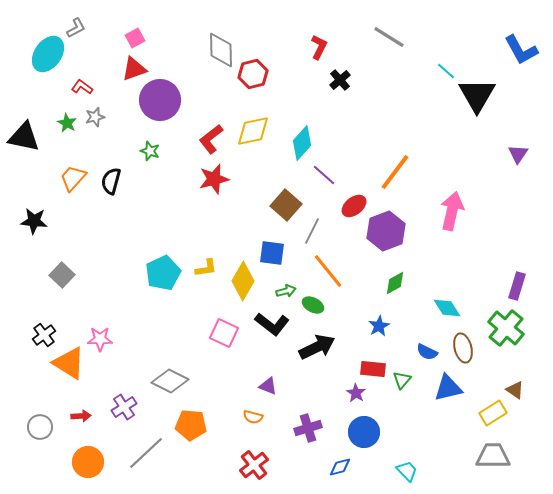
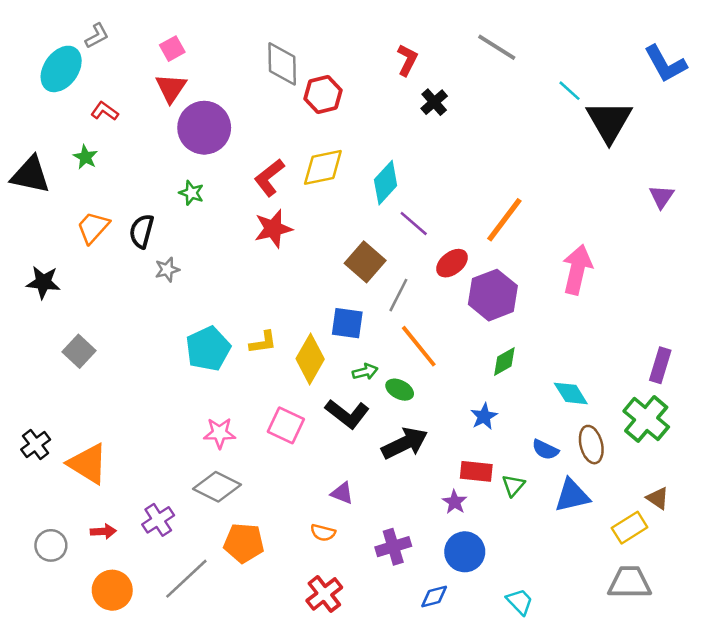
red triangle: (134, 69) -> (171, 88), turned -36
gray star: (95, 117) -> (167, 270), moved
black cross: (44, 335) -> (36, 445), moved
pink star: (100, 339) -> (220, 433), moved

